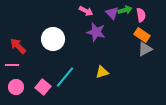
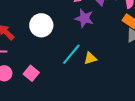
cyan line: (65, 77) -> (71, 54), moved

